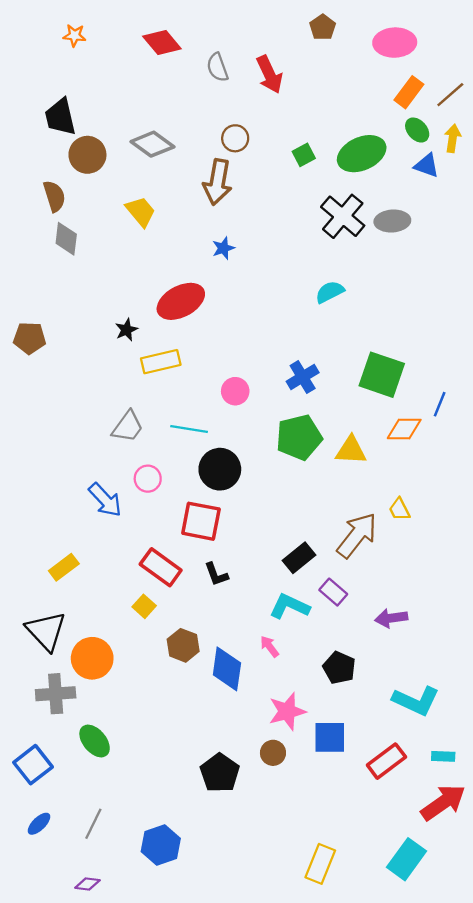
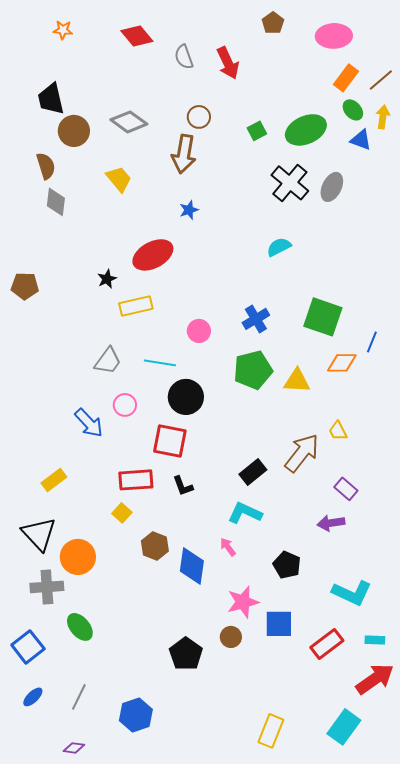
gray ellipse: (392, 221) -> (332, 187), turned -60
red rectangle: (161, 567) -> (136, 480), turned -40
purple rectangle: (333, 592) -> (346, 489), moved

